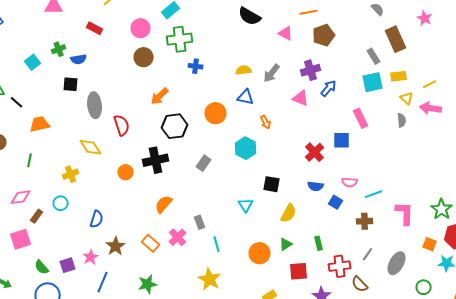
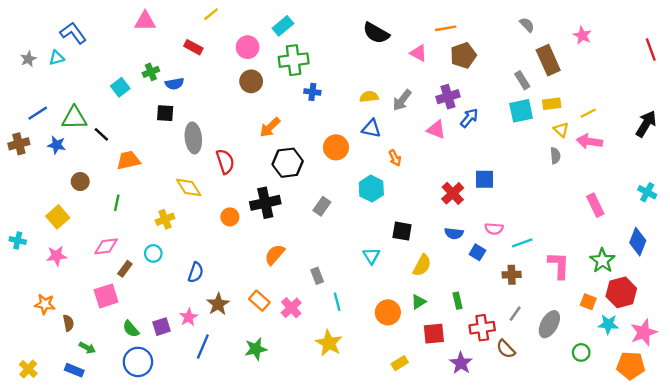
pink rectangle: (361, 118) -> (595, 205), moved
pink cross: (178, 237) -> (291, 308), moved

